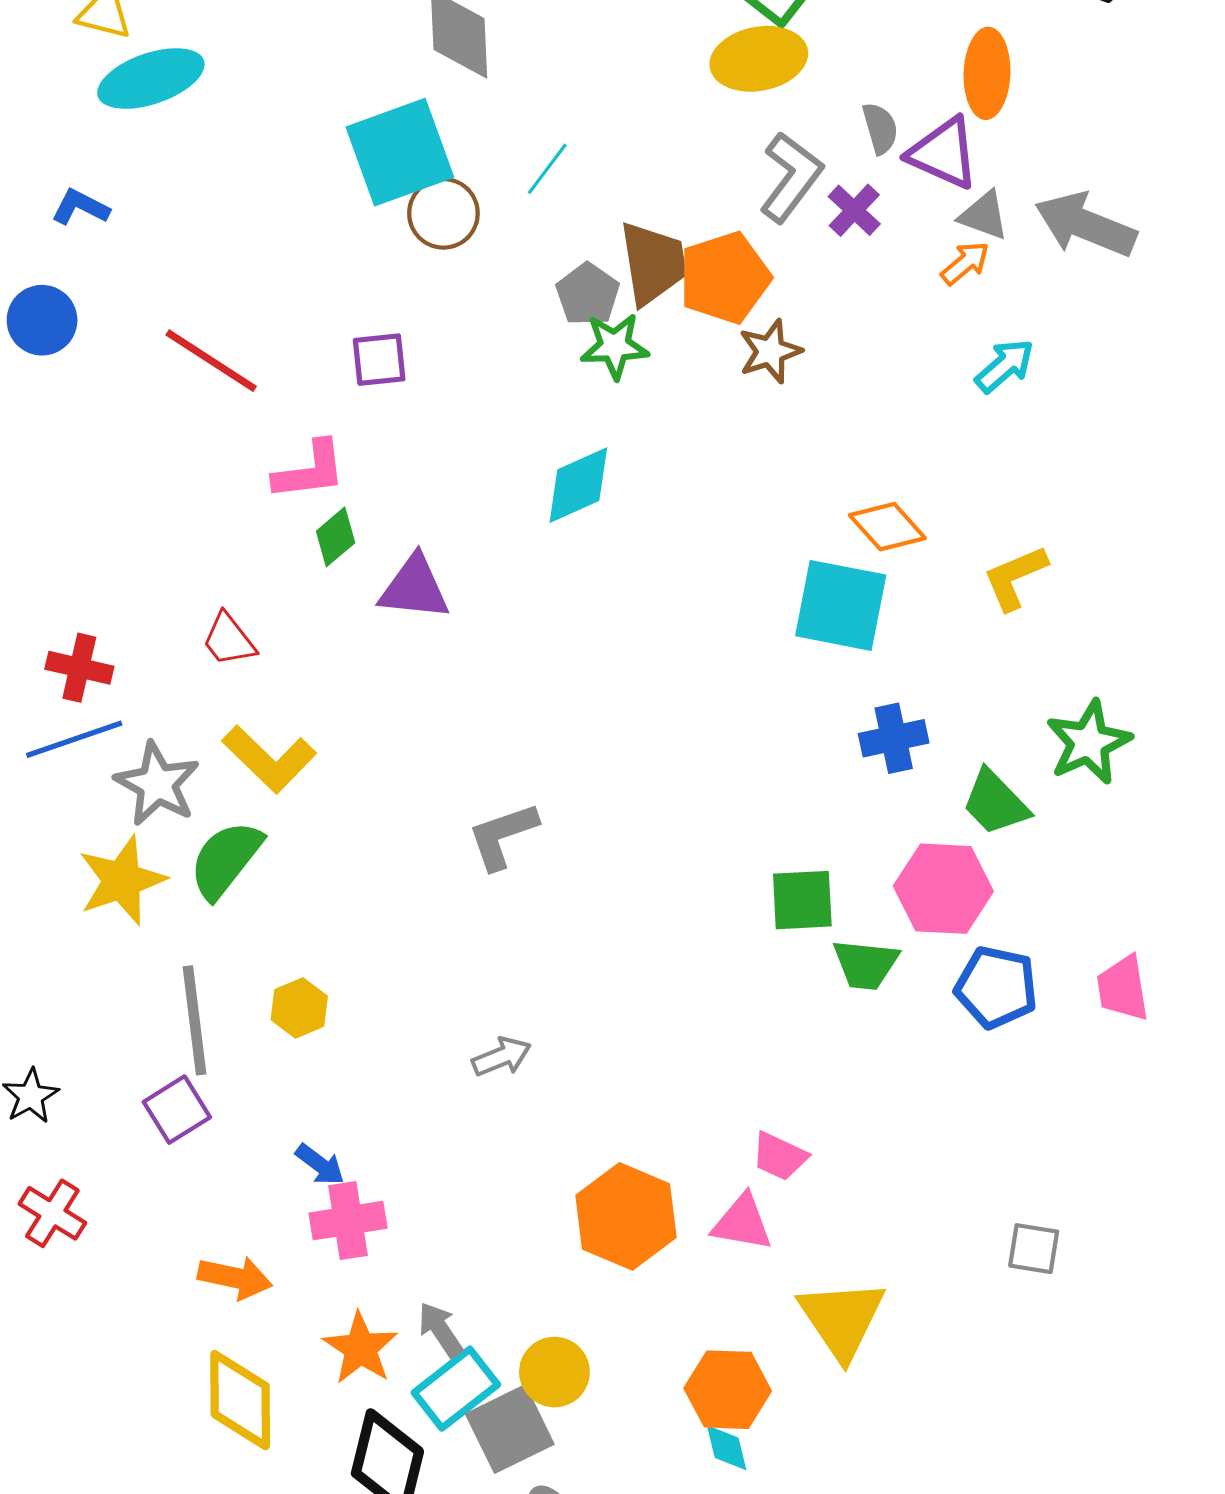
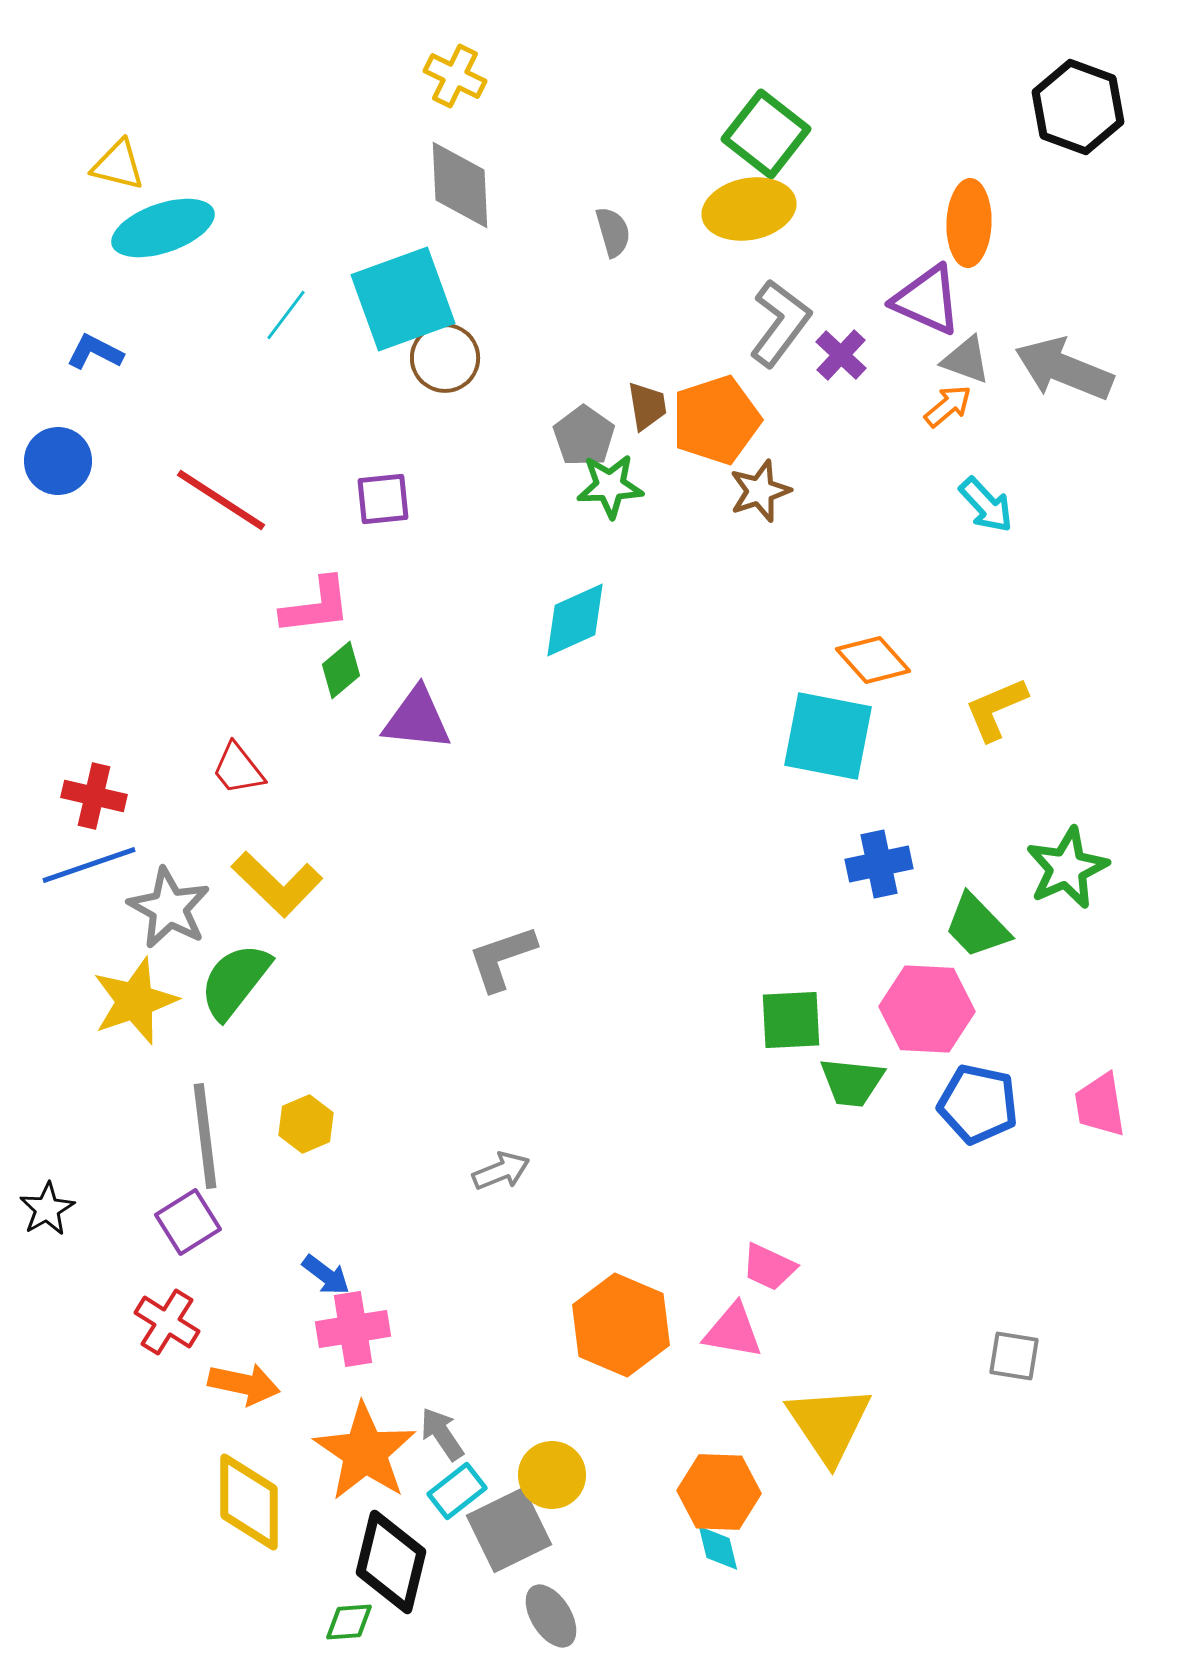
gray semicircle: (880, 128) -> (613, 232), moved
cyan line: (547, 169) -> (286, 315), moved
brown trapezoid: (653, 263) -> (647, 406), size x0.6
cyan arrow: (1005, 366) -> (986, 505), turned 88
red cross: (52, 1213) -> (167, 1322), moved
orange star: (360, 1348) -> (365, 1452), size x1.4
cyan rectangle: (456, 1389) -> (457, 1491), size x0.7

